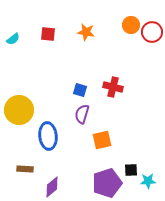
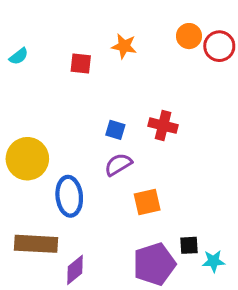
red square: (48, 34) -> (81, 63), moved
purple semicircle: (82, 114) -> (118, 164), turned 42
brown rectangle: (25, 169) -> (36, 244), size x1.8

